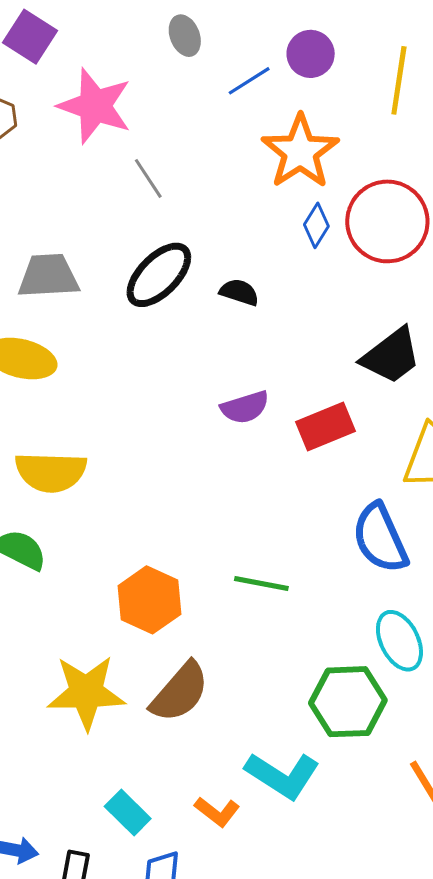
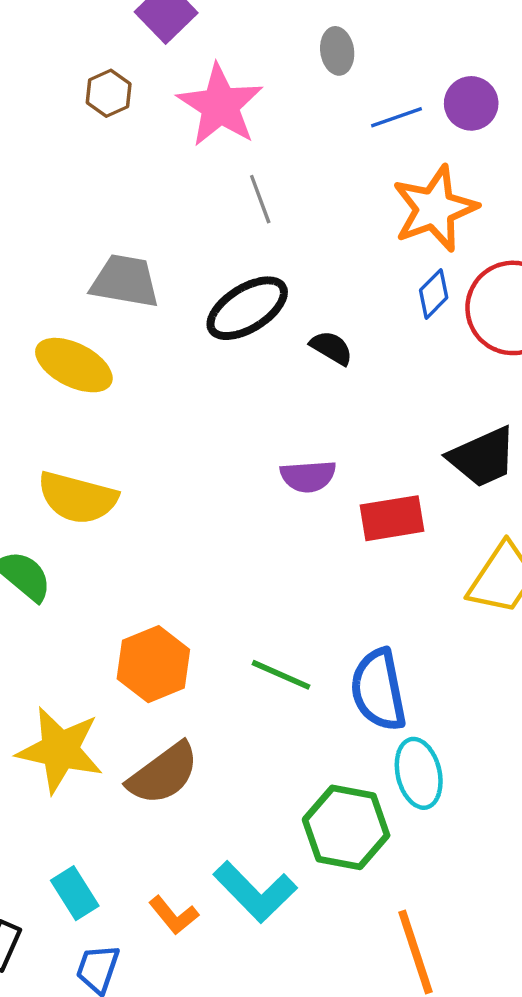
blue semicircle: (380, 538) -> (378, 690), moved

